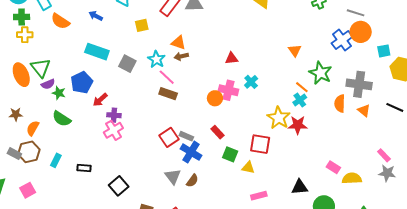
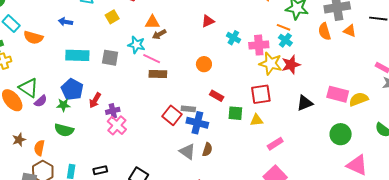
pink cross: (228, 90) -> (259, 45), moved
green star: (59, 93) -> (63, 105), moved
pink rectangle: (333, 167) -> (338, 94), size x1.5
black triangle: (300, 187) -> (305, 103), moved

